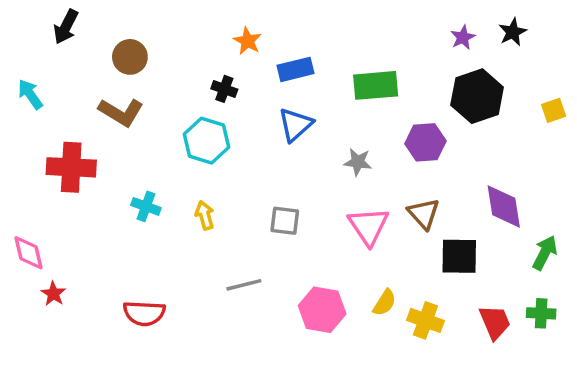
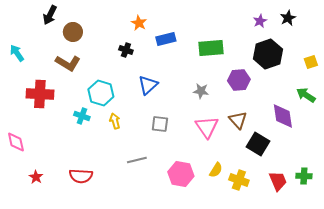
black arrow: (66, 27) -> (50, 15), moved
blue triangle: (295, 125) -> (148, 85), moved
cyan hexagon: (206, 141) -> (101, 93), moved
green arrow: (545, 253) -> (306, 95), moved, turned -84
black square: (459, 256) -> (258, 144), turned 30
red star: (53, 294) -> (36, 177), moved

